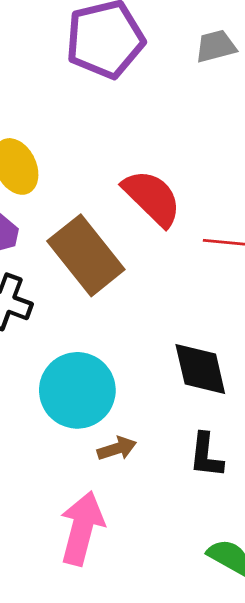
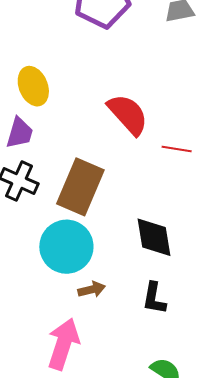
brown rectangle: (86, 255) -> (80, 187), moved, turned 58

